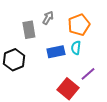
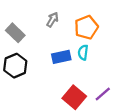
gray rectangle: (29, 30) -> (15, 33), moved, turned -36
purple line: (88, 74) -> (103, 94), moved

